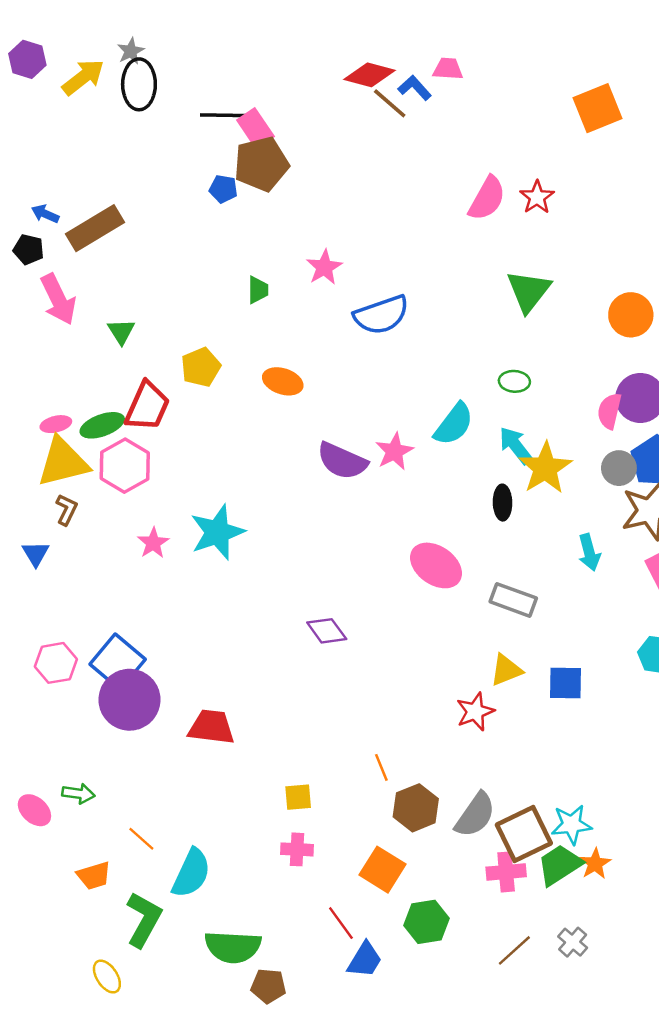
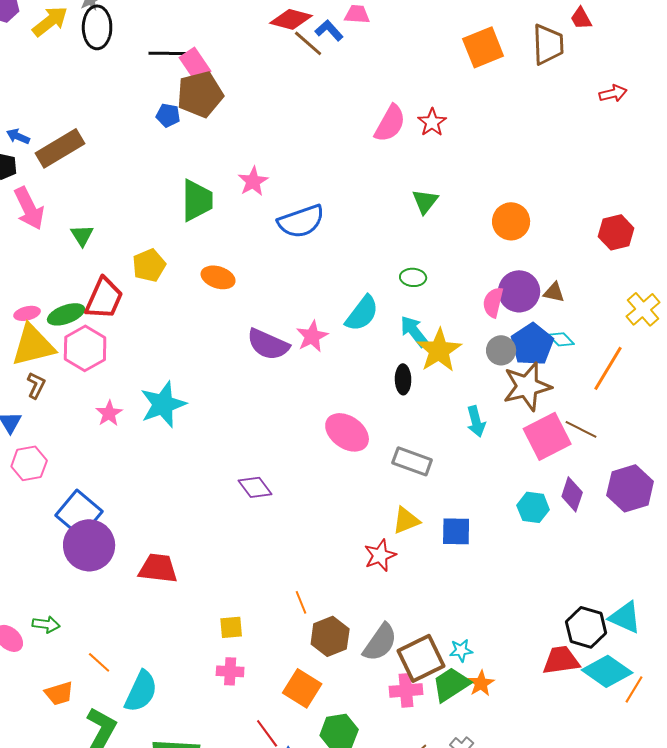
green trapezoid: (258, 290) -> (197, 200), size x1.8
green triangle: (529, 291) -> (425, 201), size x0.7
pink hexagon: (56, 663) -> (29, 463), moved
cyan star: (571, 824) -> (461, 650), size x0.7

